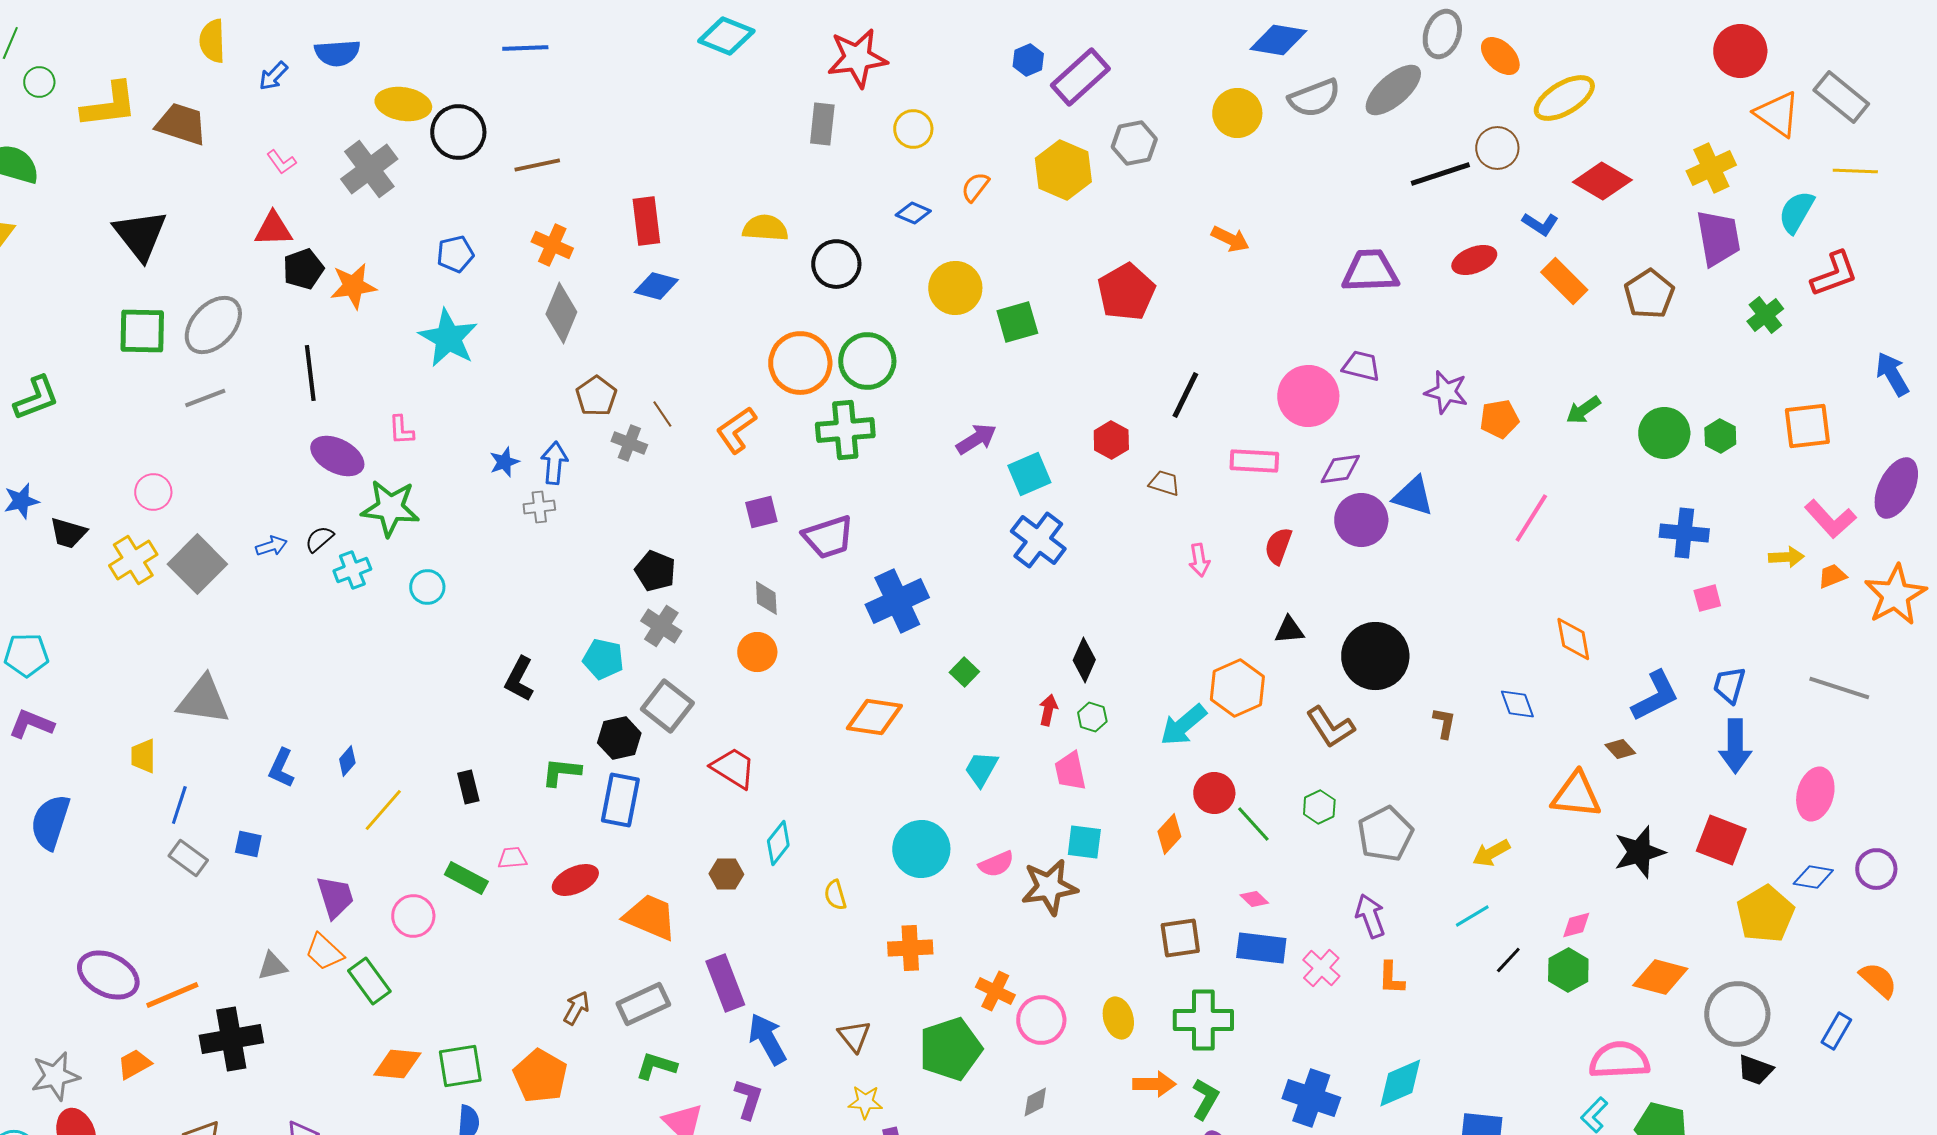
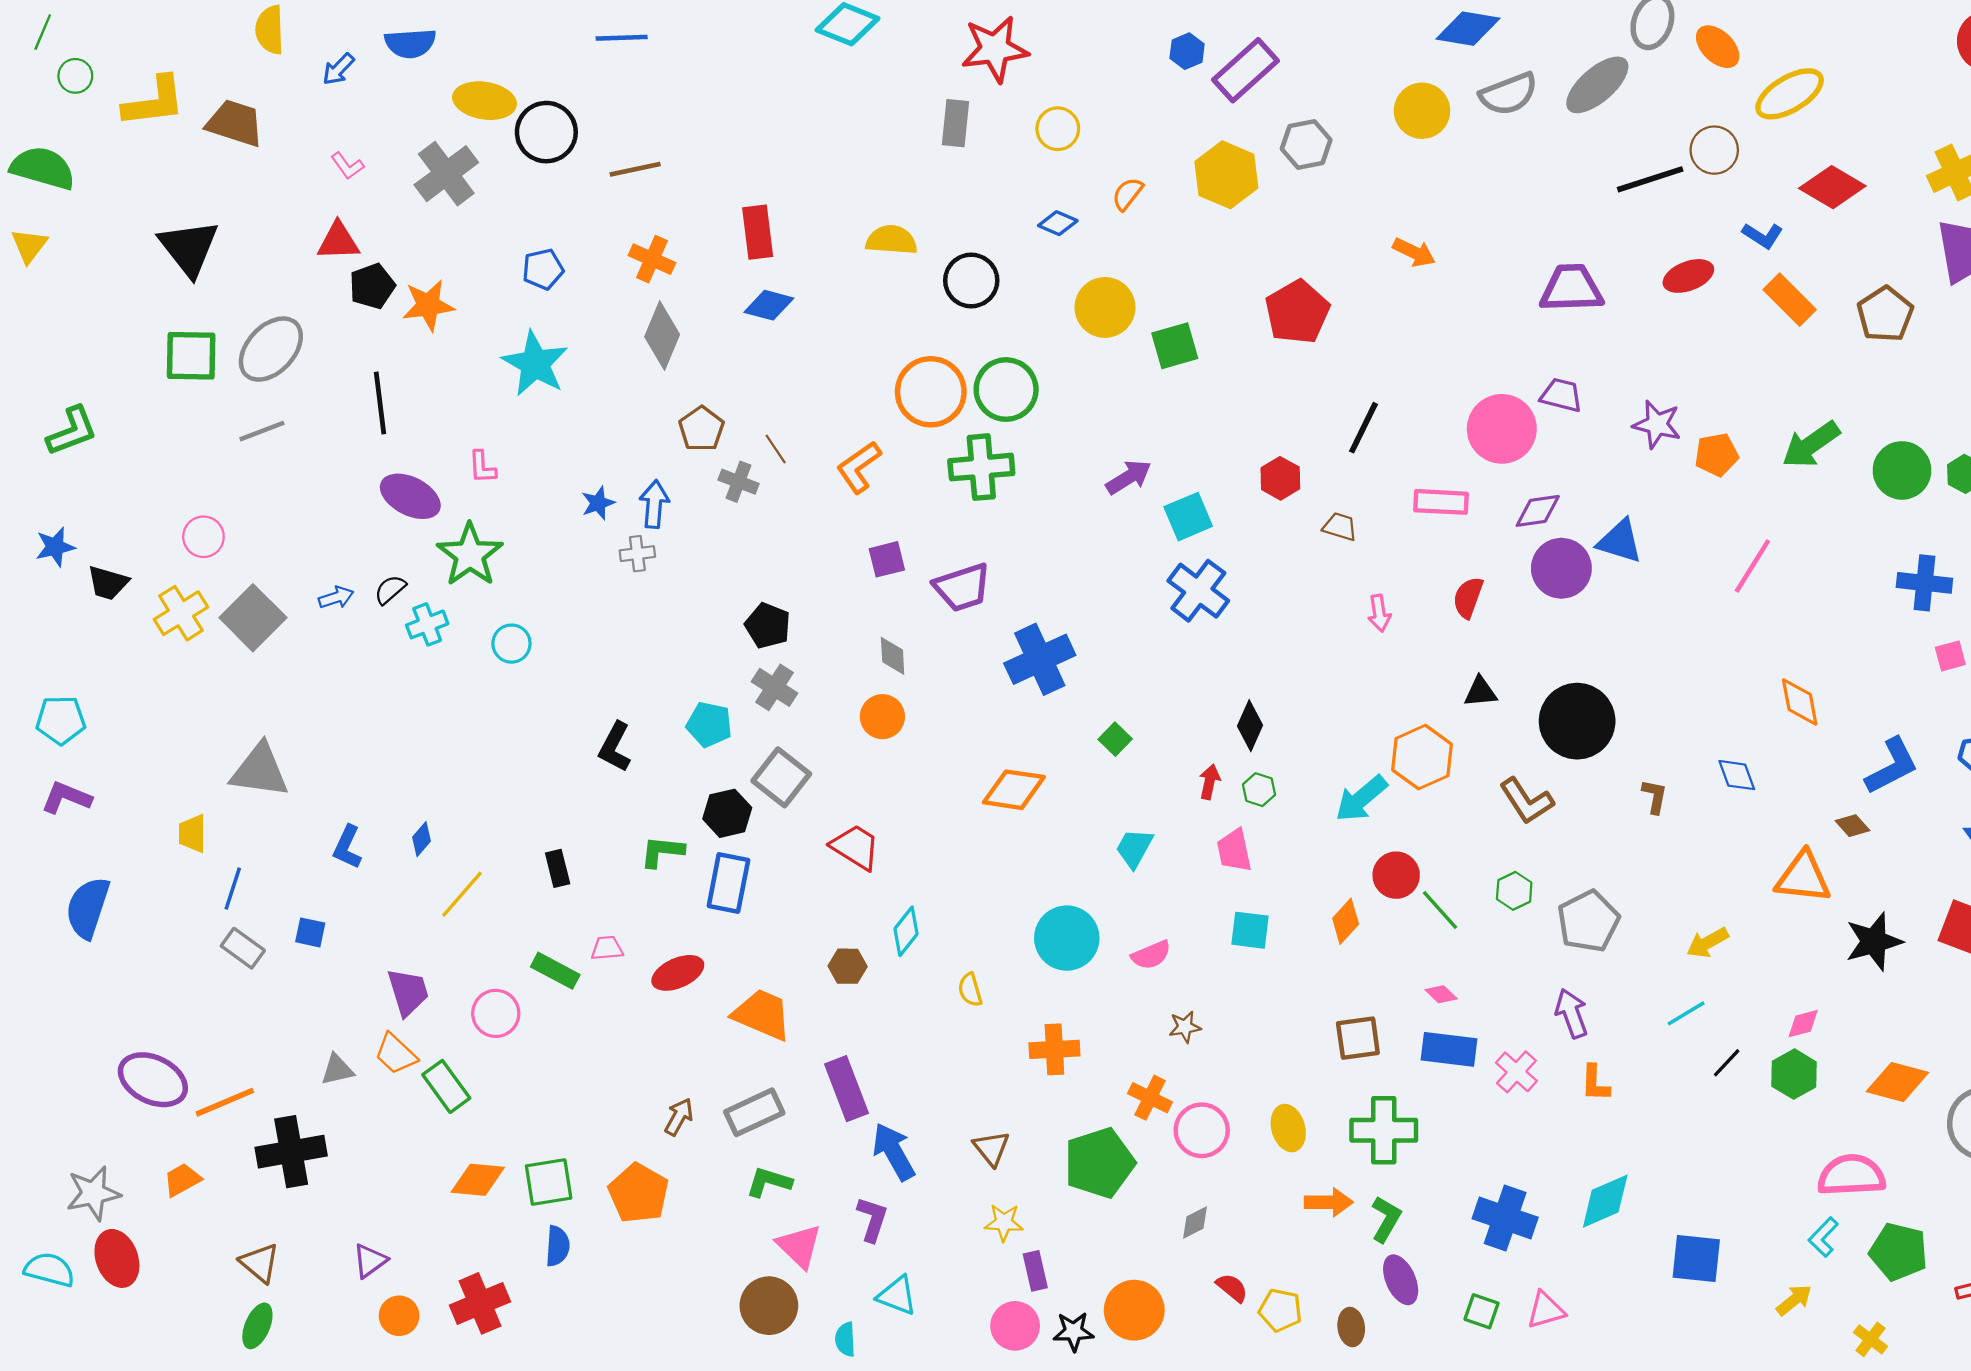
green arrow: (1583, 410) -> (1811, 445), size x1.5
green star: (390, 508) -> (470, 555), turned 30
brown star: (1049, 887) -> (1185, 1027), moved, size x0.5

